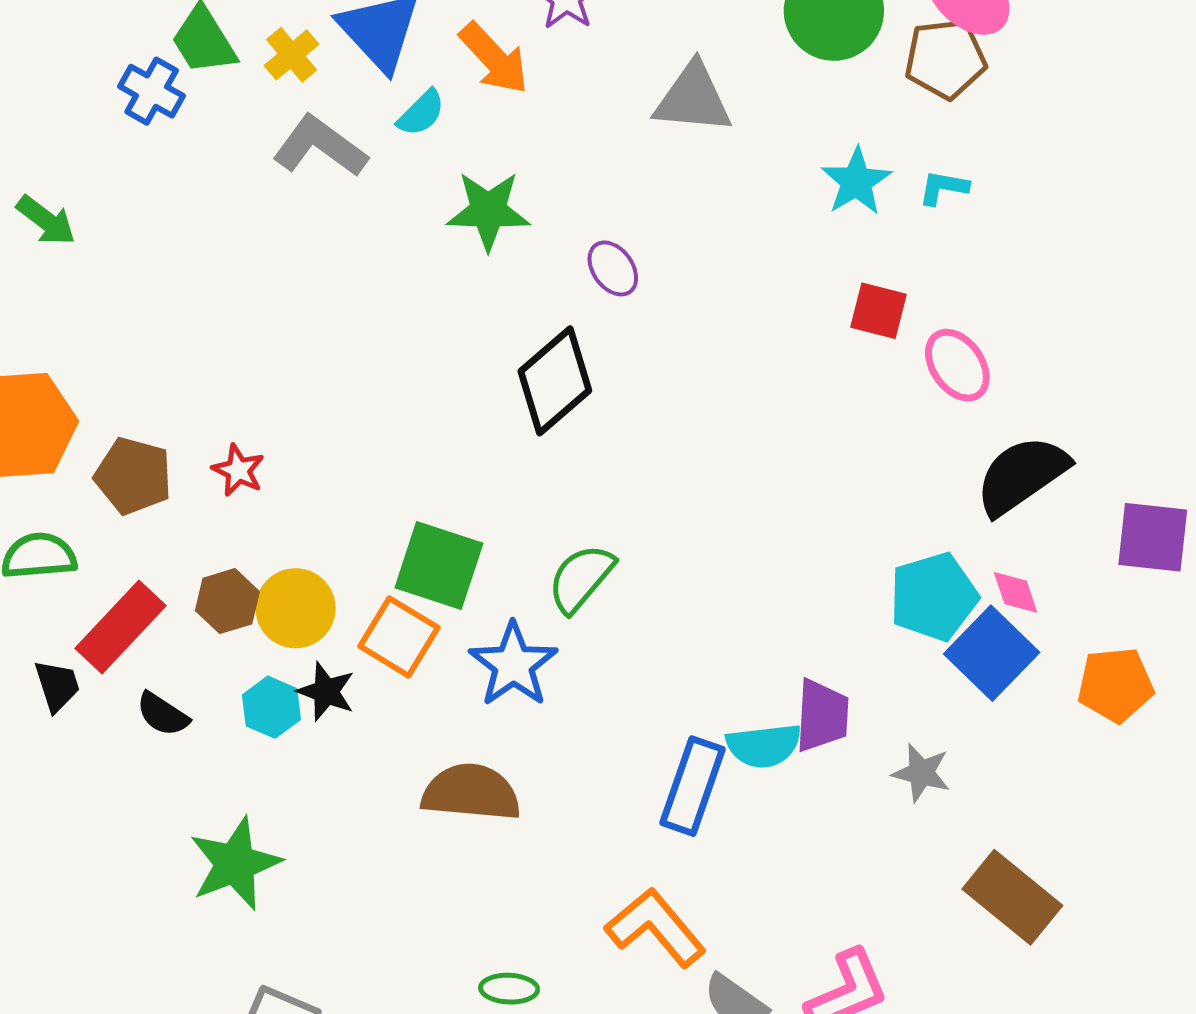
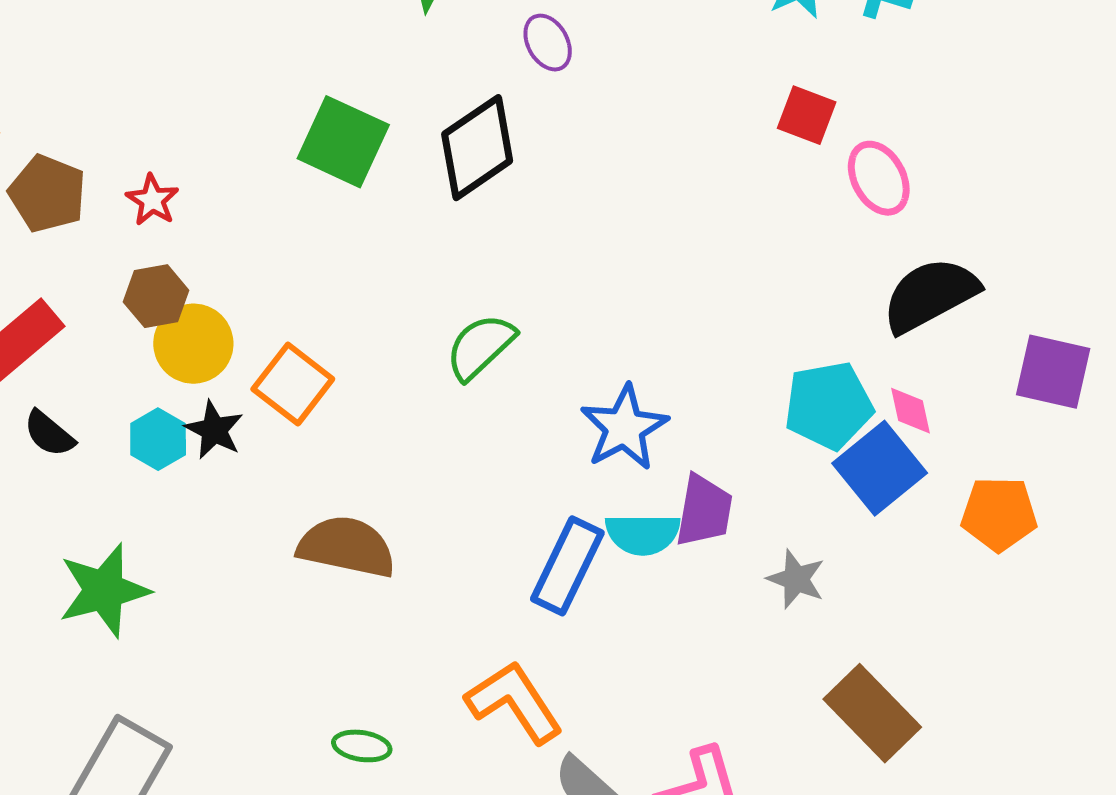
green square: (439, 566) -> (343, 142), moved
brown hexagon: (227, 601) -> (156, 296), moved
blue star: (513, 665) -> (624, 428), moved

